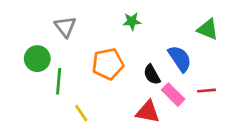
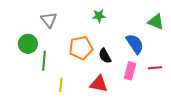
black semicircle: (152, 75) -> (105, 56), moved
pink rectangle: (173, 95) -> (130, 71), turned 60
red triangle: (148, 112) -> (99, 84), moved
yellow line: (81, 113) -> (61, 85), turned 40

